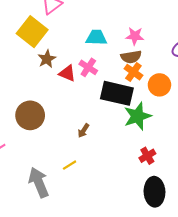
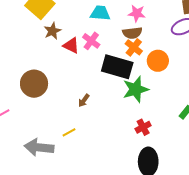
gray arrow: (39, 182) -> (39, 147), turned -64

